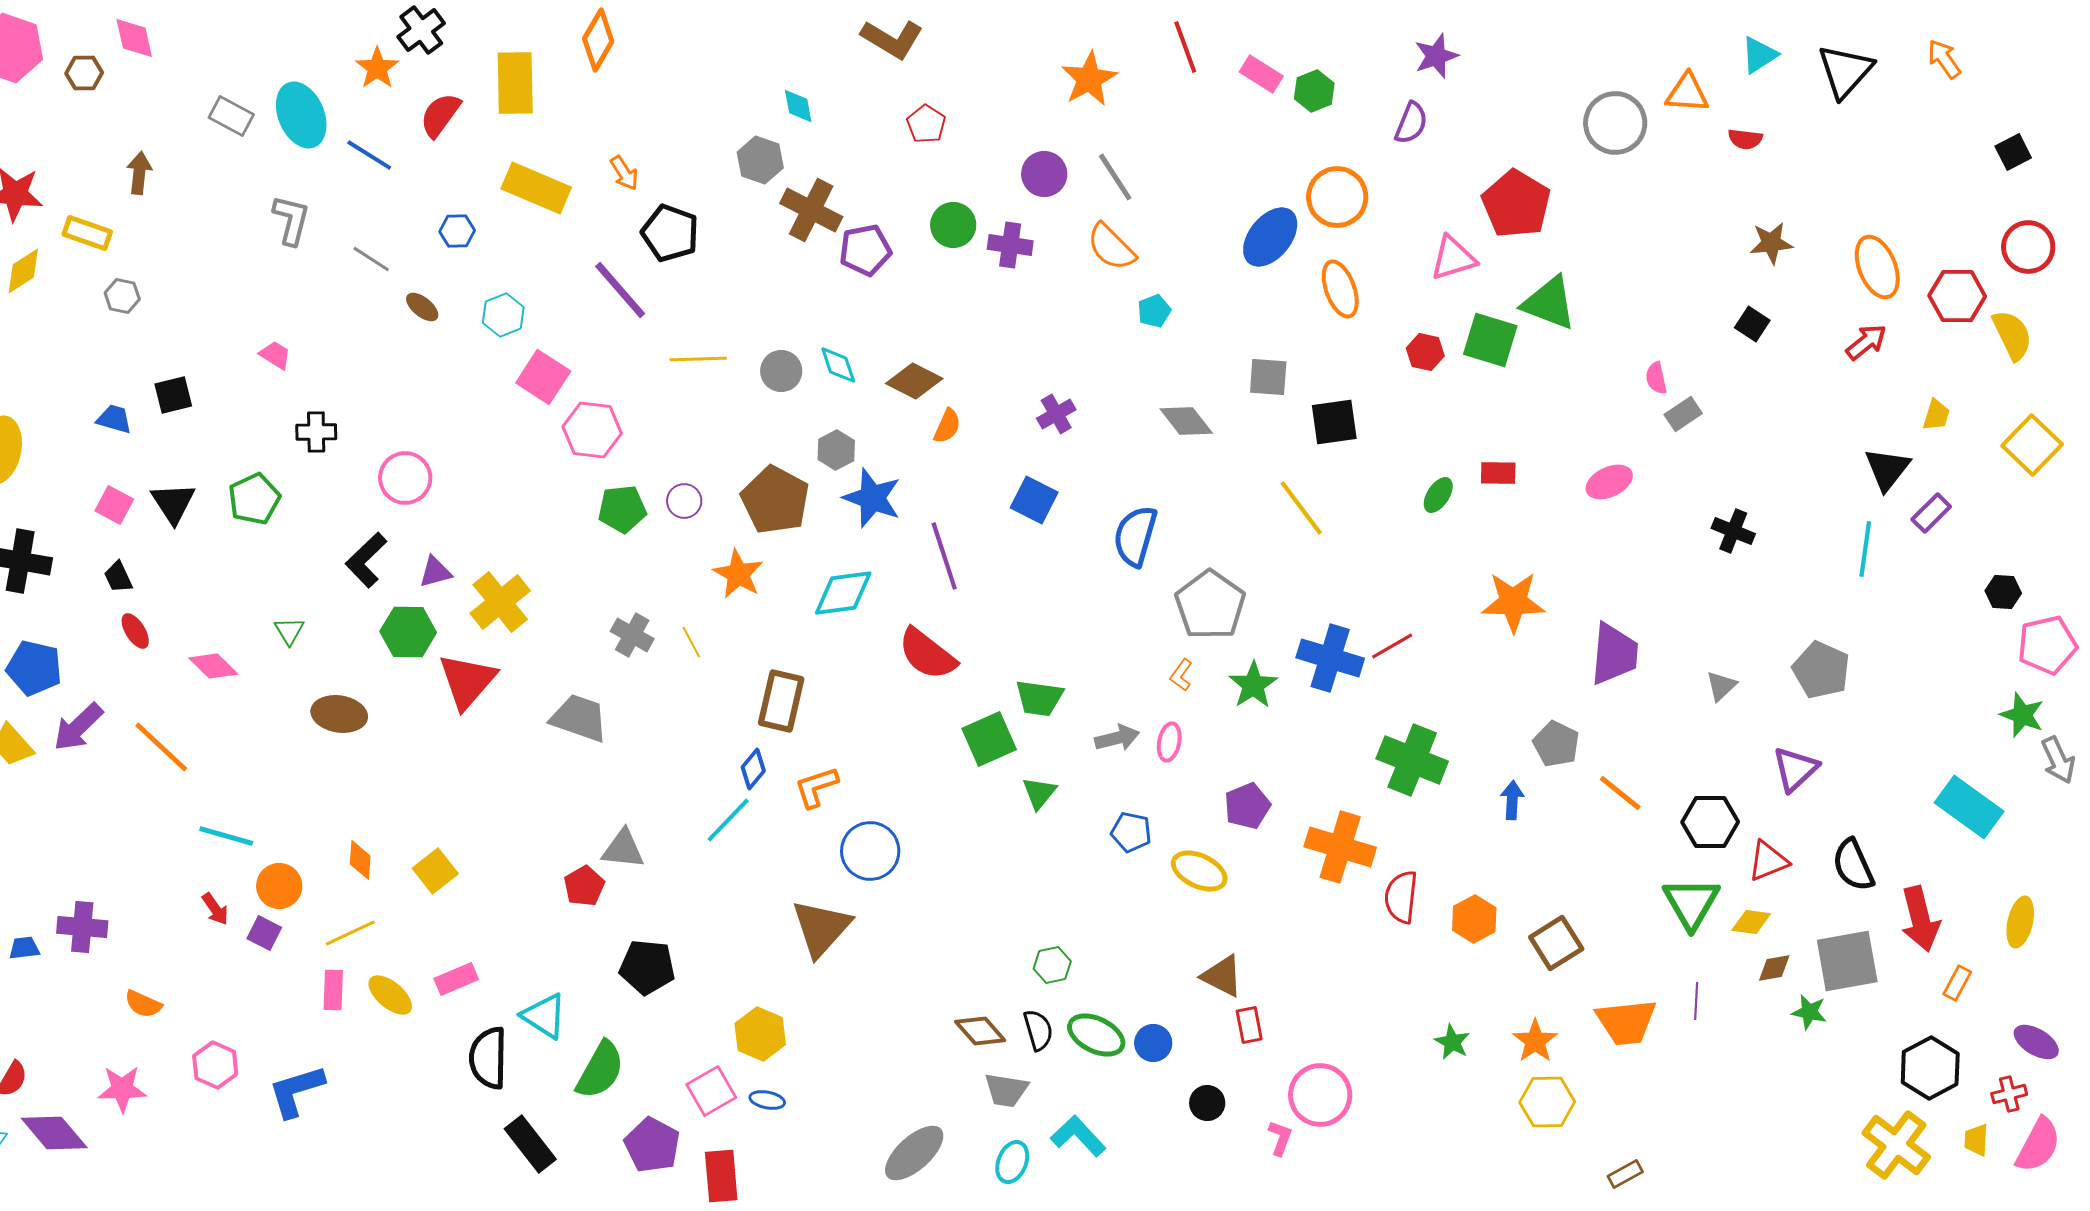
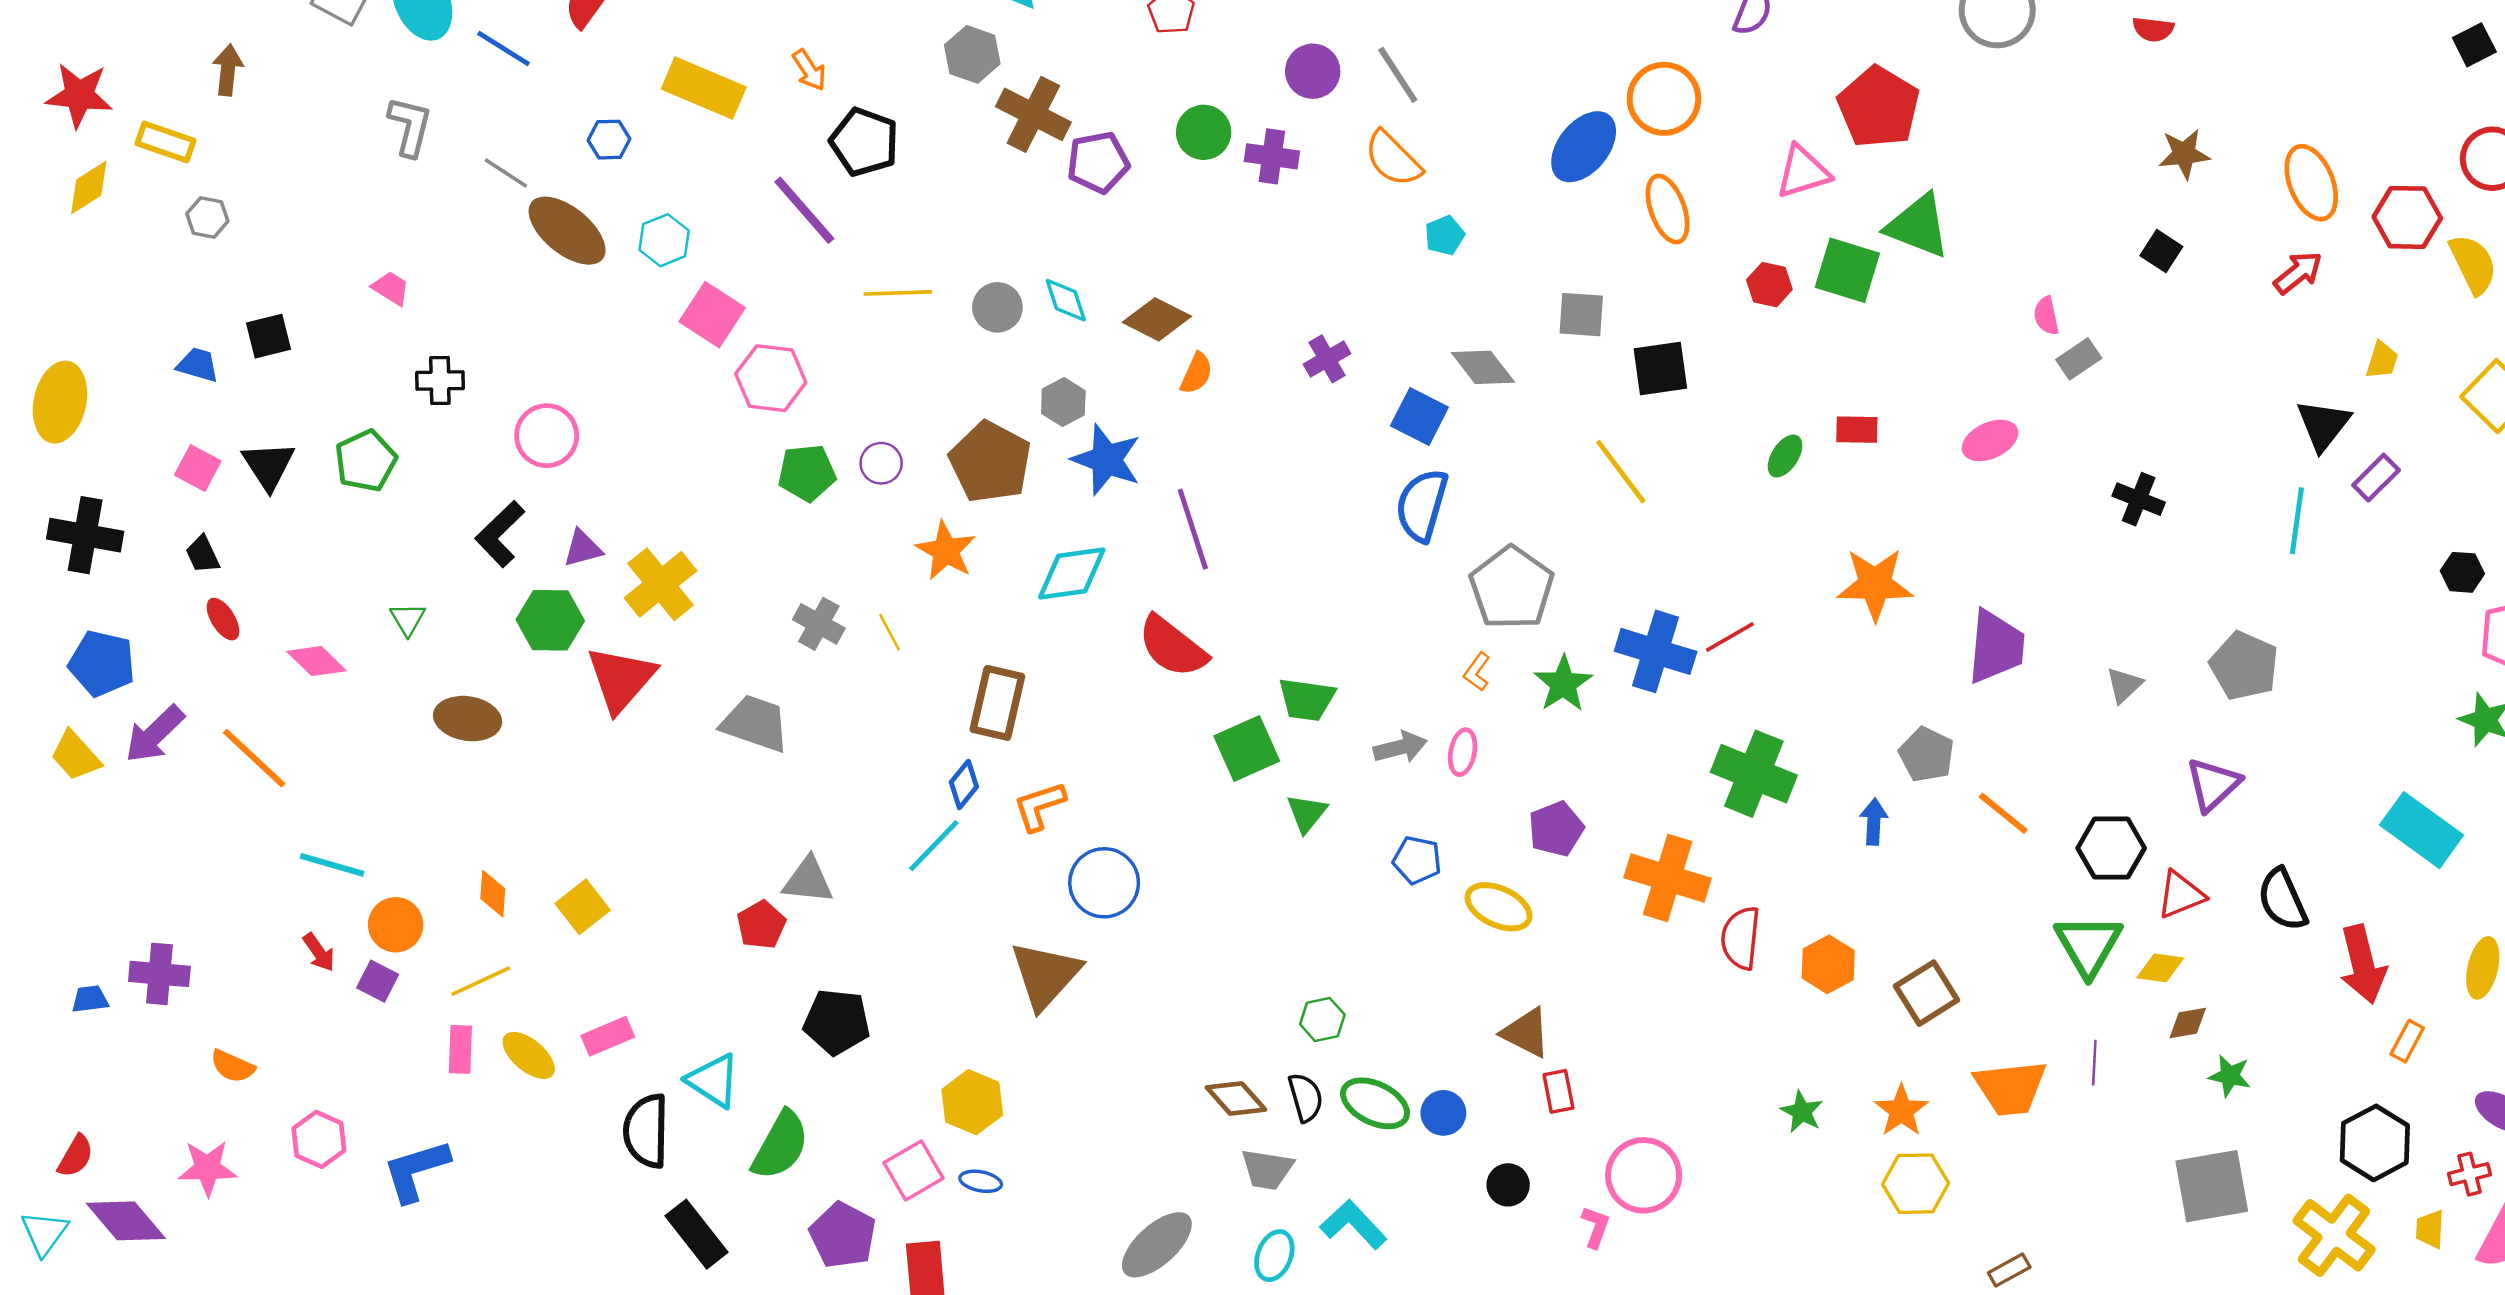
brown ellipse: (422, 307) -> (567, 231), size x2.0
blue square: (1034, 500) -> (1419, 416), moved
gray square: (1847, 961) -> (2212, 1186), moved

